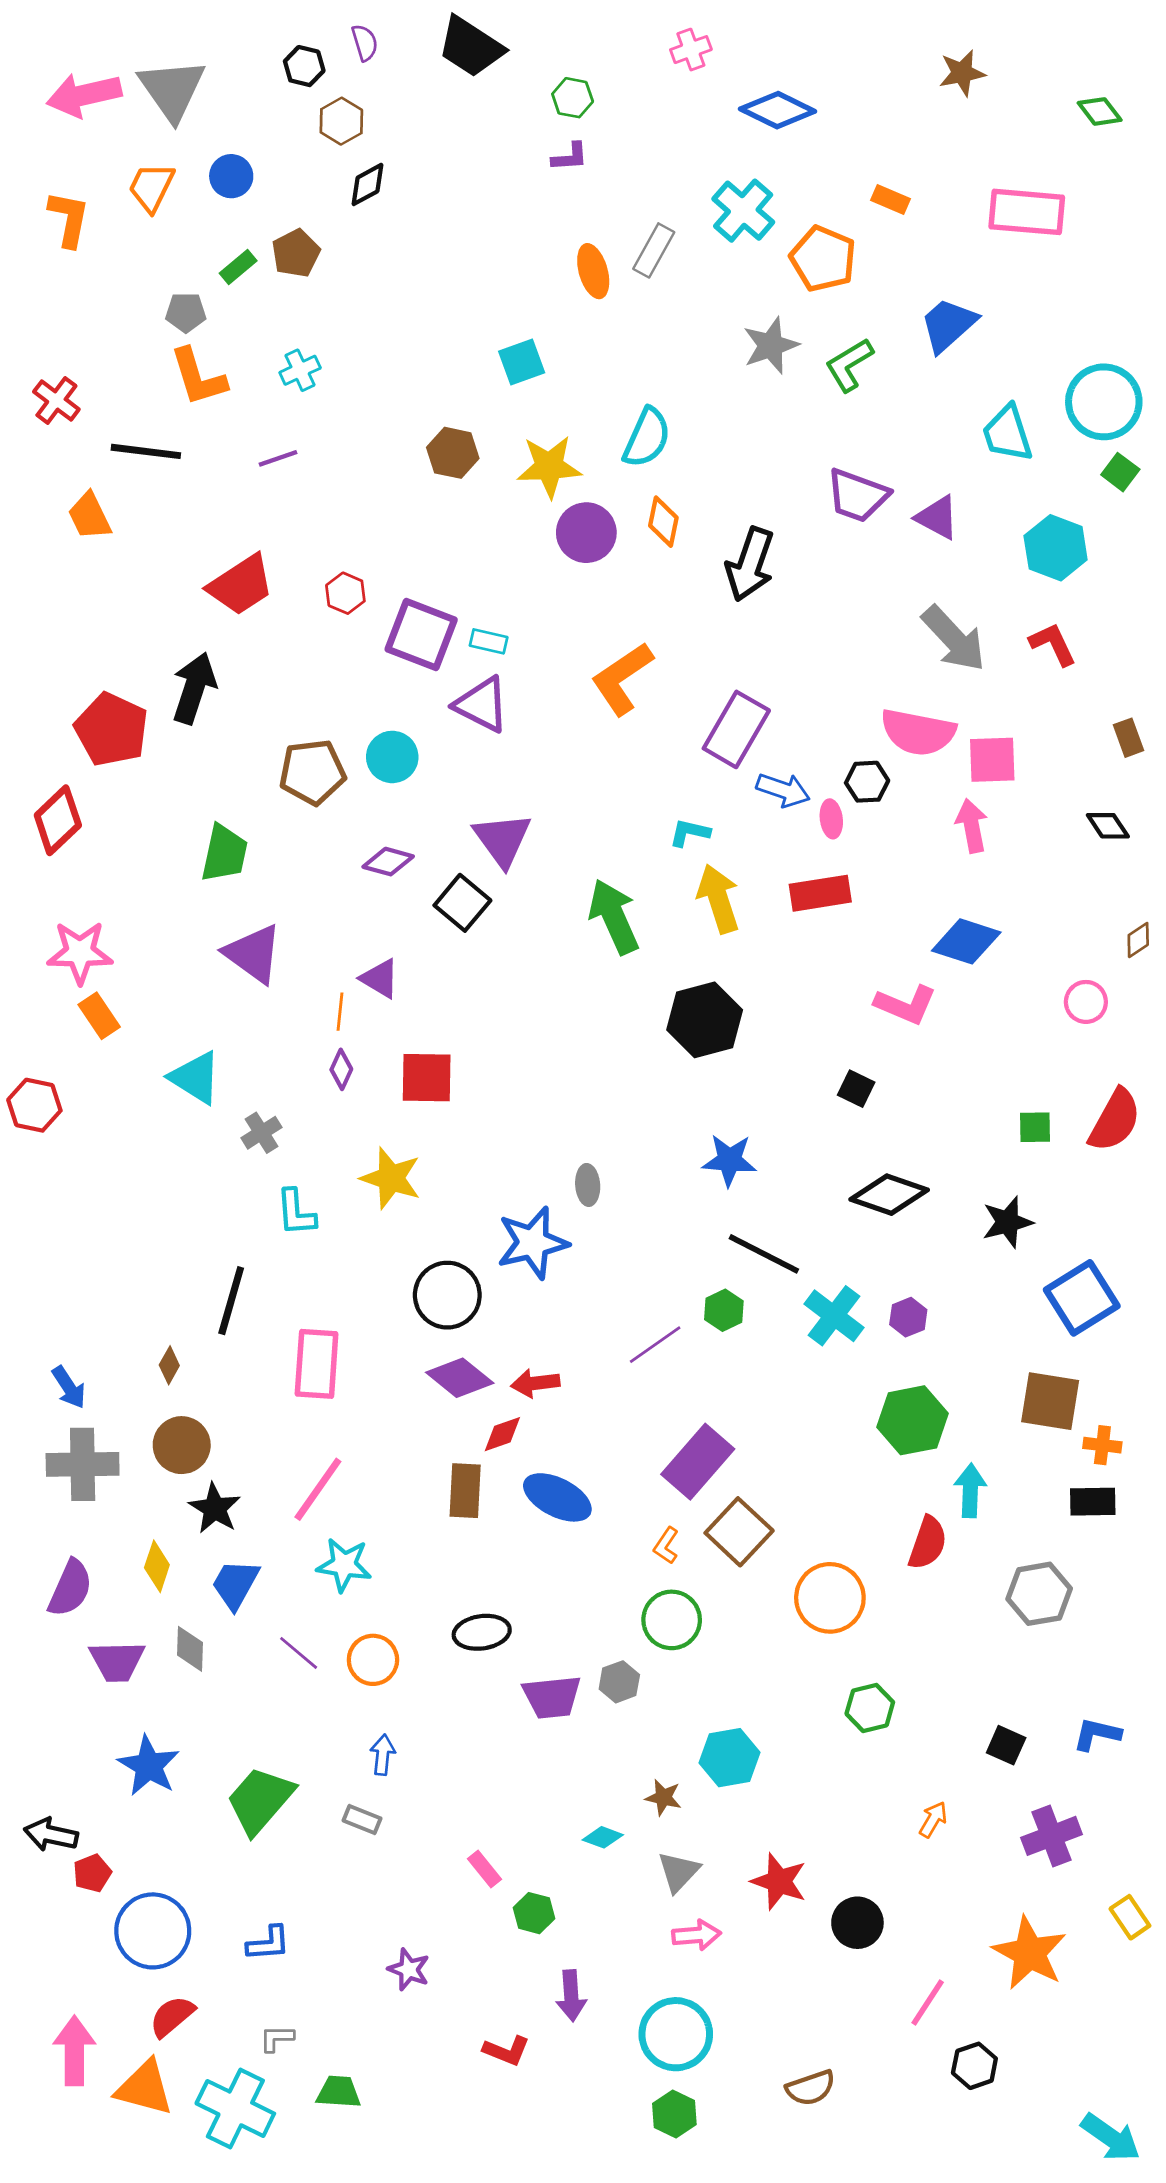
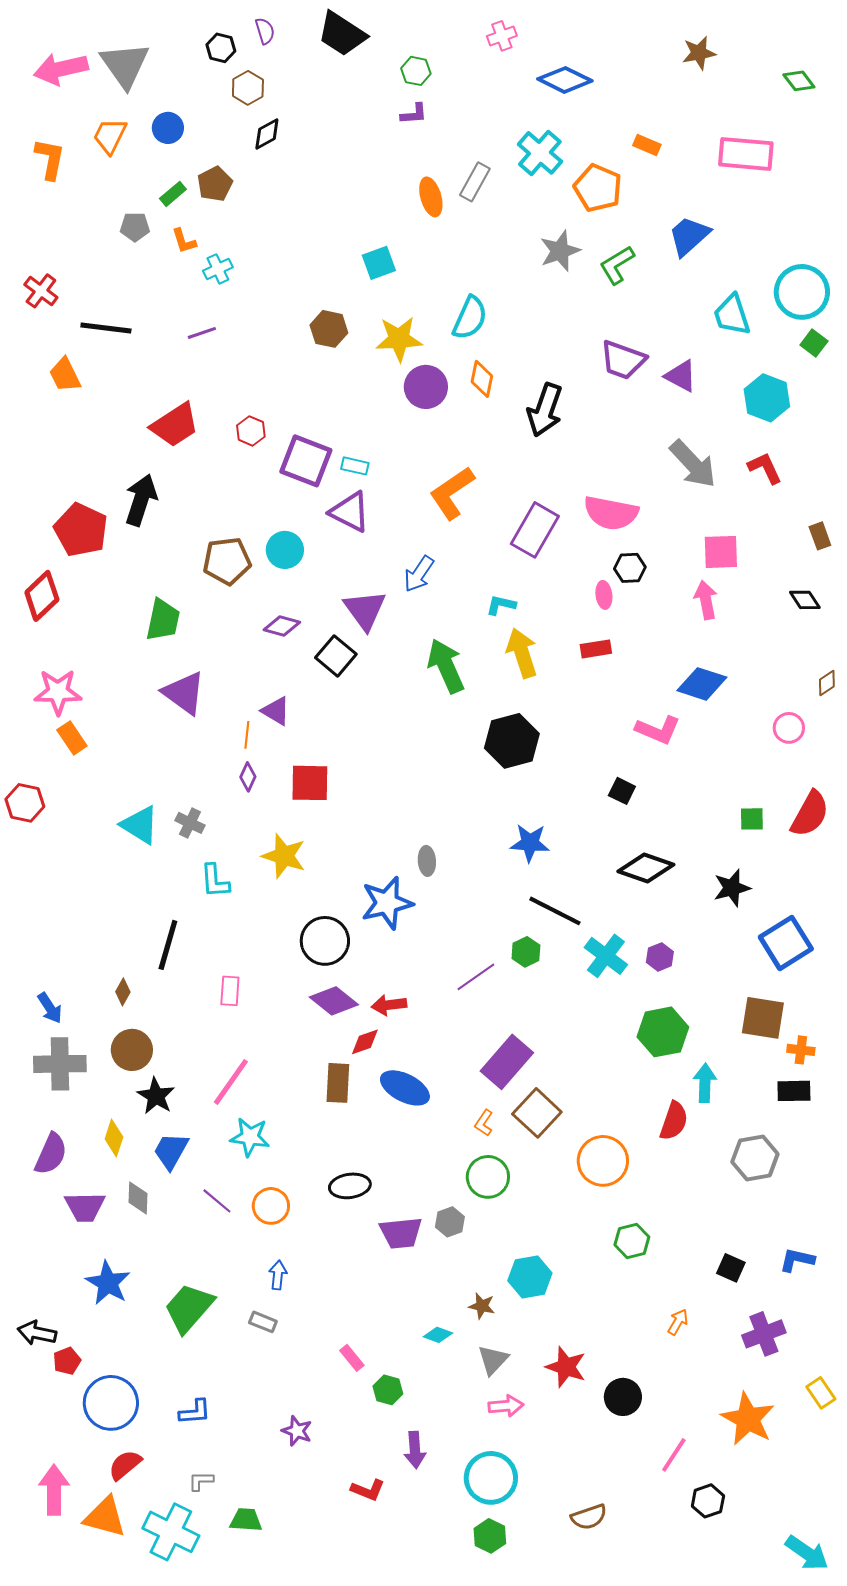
orange L-shape: (198, 377) -> (184, 241), moved, size x0.6
pink semicircle: (918, 732) -> (611, 513), moved
blue arrow: (783, 790) -> (419, 574), moved, turned 105
red rectangle: (820, 893) -> (596, 649), size x0.7
cyan triangle: (195, 1078) -> (140, 825), moved
gray cross: (261, 1133) -> (190, 823), turned -32
pink rectangle: (317, 1364) -> (230, 991), size x0.6

